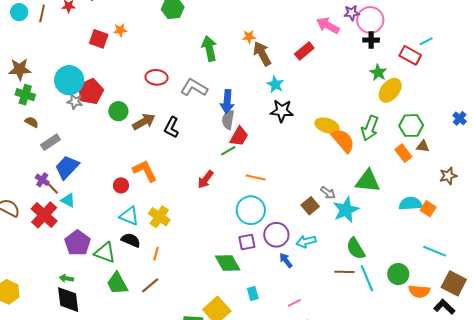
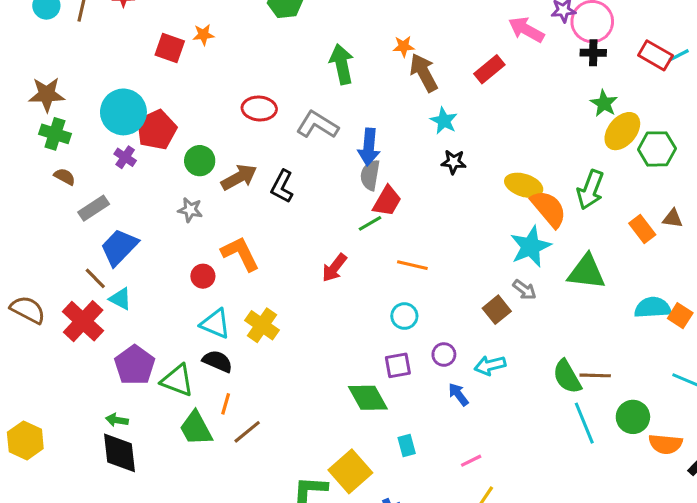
red rectangle: (410, 55) -> (655, 55), moved
gray star: (75, 102) -> (190, 210), moved
black star: (282, 111) -> (454, 162), size x0.7
green hexagon: (411, 126) -> (657, 149), moved
purple cross: (42, 180) -> (125, 157), moved
cyan circle: (251, 210) -> (404, 316), size x0.6
cyan star: (346, 210) -> (531, 246), moved
purple circle: (276, 235) -> (444, 354), size x0.6
orange line: (156, 254) -> (226, 404), moved
brown line: (344, 272) -> (595, 375), moved

